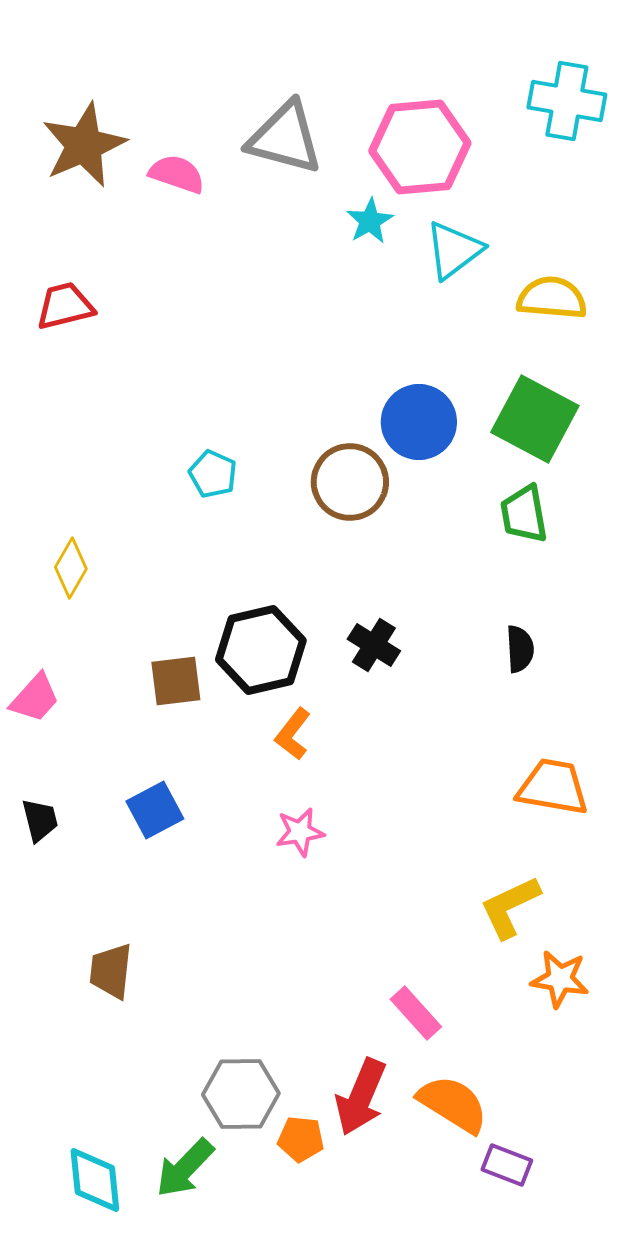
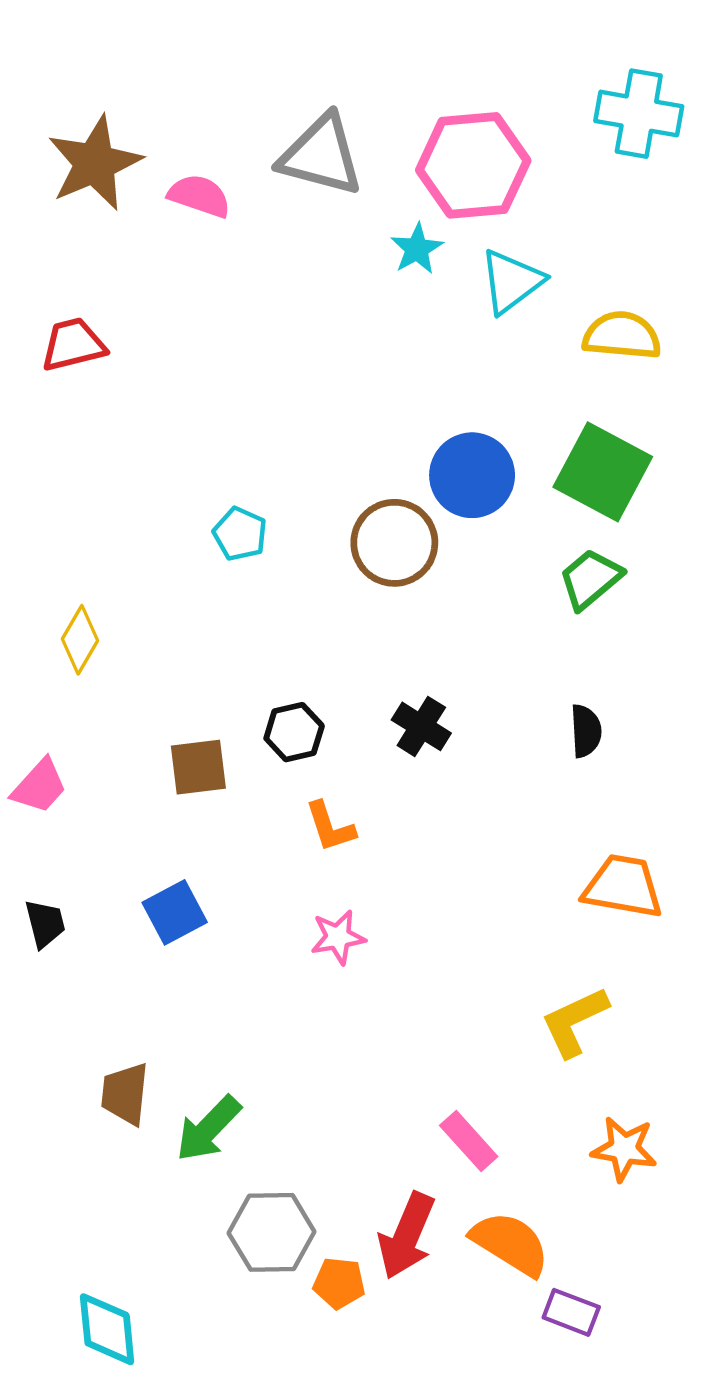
green trapezoid: (524, 514) -> (590, 579), turned 60
black hexagon: (261, 650) -> (294, 732), size x0.6
orange L-shape: (293, 734) -> (330, 827), turned -56
orange star: (560, 979) -> (624, 1149), moved
green arrow: (185, 1168) -> (208, 1129), moved

